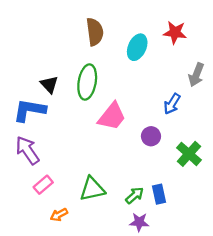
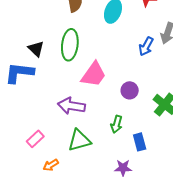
blue arrow: (172, 104) -> (146, 46), moved
purple arrow: (27, 150) -> (71, 106), moved, turned -44
green arrow: (135, 195) -> (116, 124), moved, turned 150

